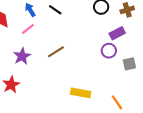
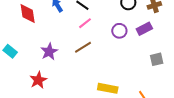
pink line: (28, 29) -> (85, 23), moved
purple circle: (109, 51) -> (119, 31), moved

